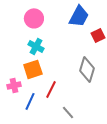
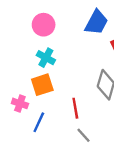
pink cross: (14, 85) -> (20, 103), turned 32
red line: (51, 89) -> (75, 108), moved, turned -36

